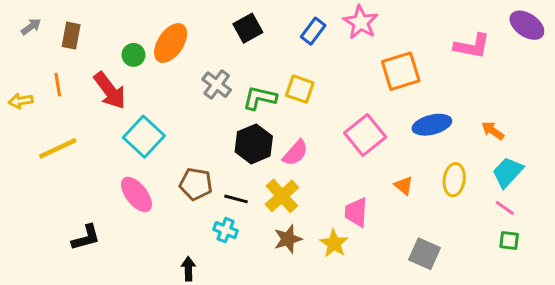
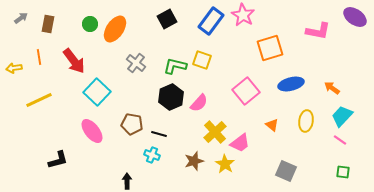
blue rectangle: (313, 31) -> (211, 21), size x1.5
green circle: (133, 55) -> (90, 24), moved
gray cross: (217, 85) -> (136, 63), moved
yellow cross: (282, 196) -> (215, 132), moved
pink trapezoid: (356, 212) -> (240, 143), turned -130
green square: (509, 240) -> (343, 172), moved

